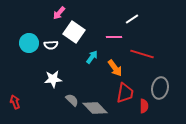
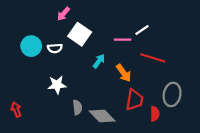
white line: (132, 19) -> (142, 30), moved
gray semicircle: (72, 100) -> (77, 107), turned 40

